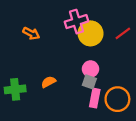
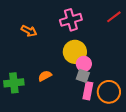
yellow circle: (91, 33) -> (75, 52), moved
red line: (123, 33) -> (114, 17), moved

